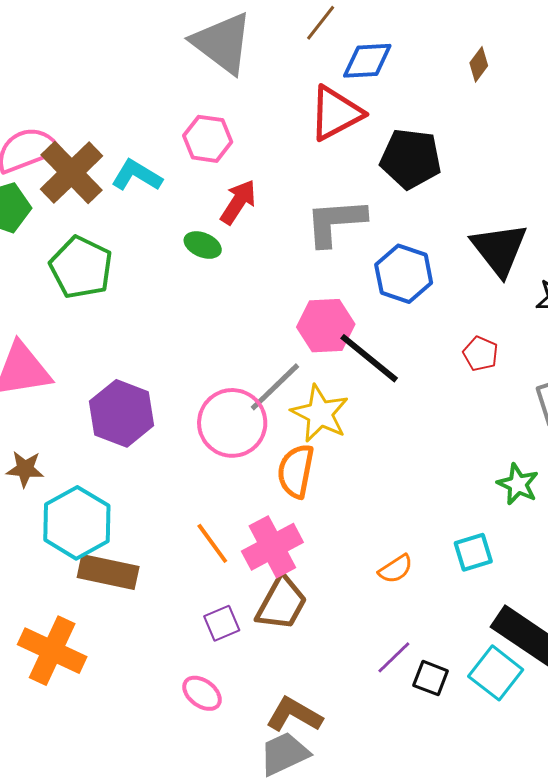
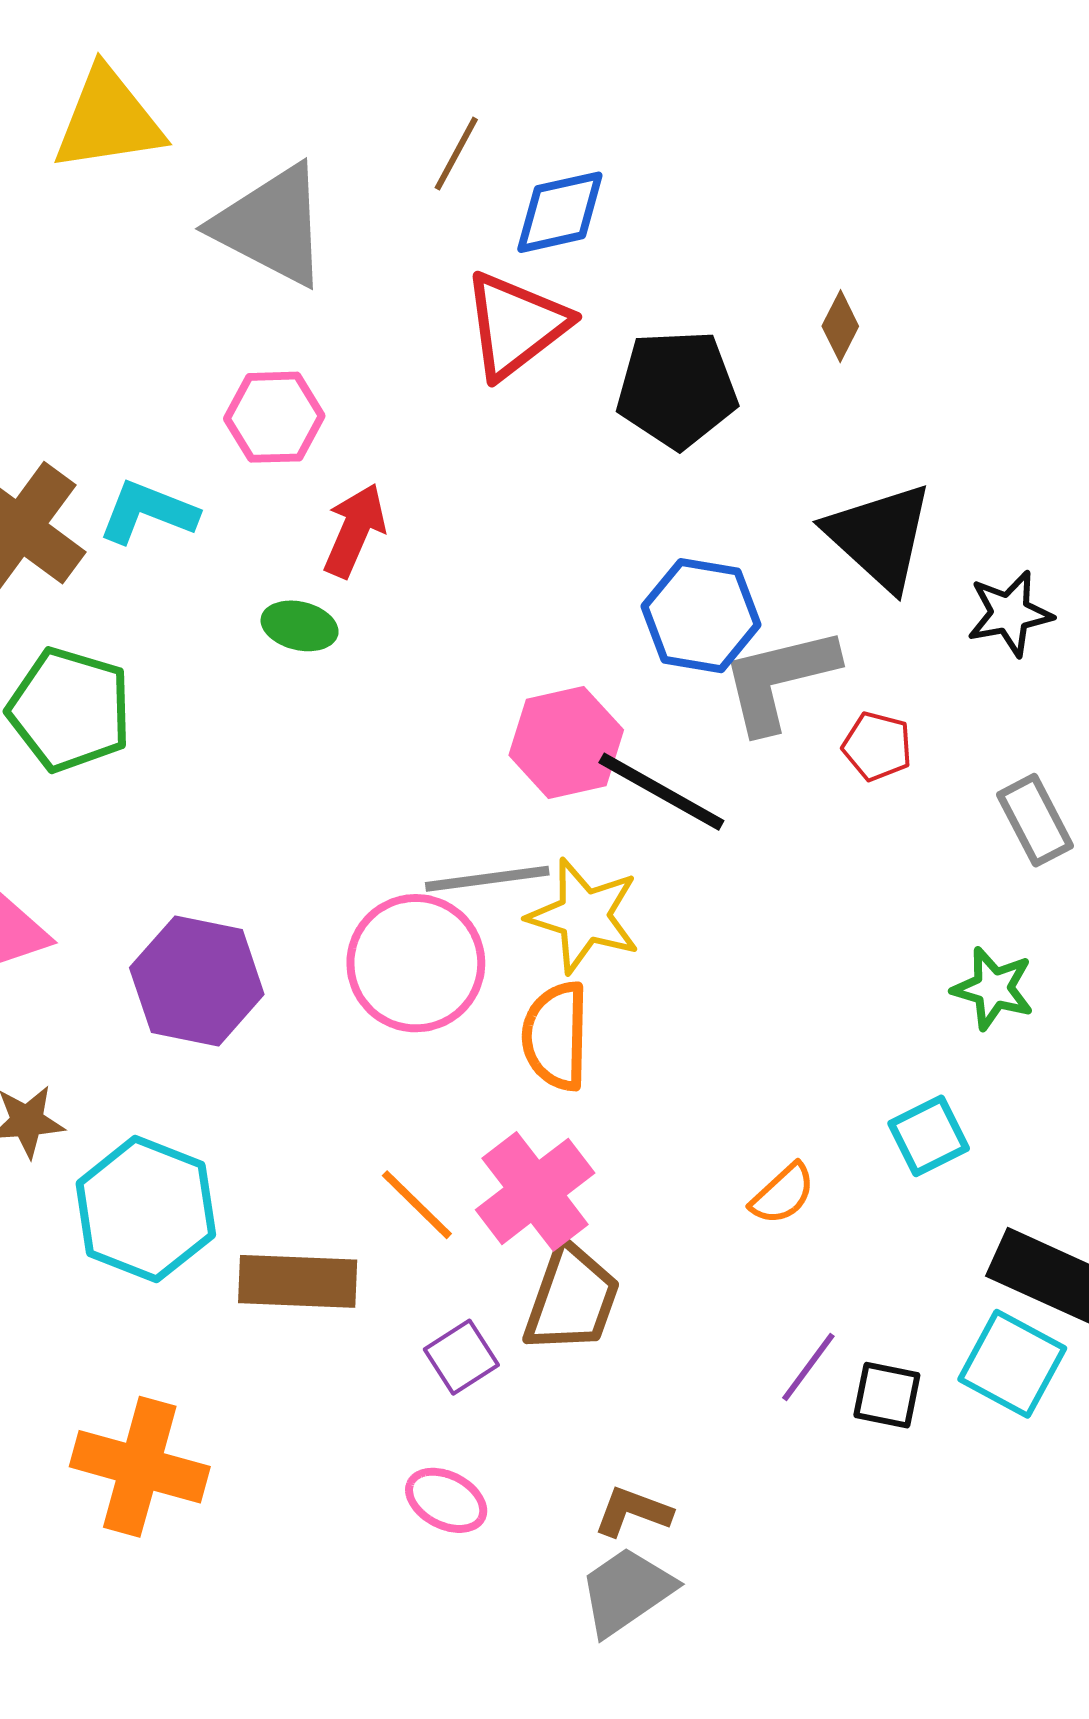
brown diamond: (479, 64) -> (840, 326), moved
gray L-shape: (335, 222) -> (779, 679), moved
gray line: (275, 387) -> (487, 879), turned 46
brown rectangle: (108, 572) -> (298, 1281), moved
brown L-shape: (294, 715) -> (633, 1512), size x0.7

